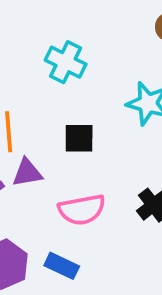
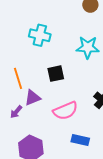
blue rectangle: (62, 266) -> (80, 140), moved

